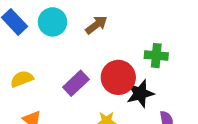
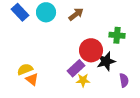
yellow semicircle: (22, 79) -> (25, 69), moved
purple rectangle: (76, 83) -> (76, 68), moved

